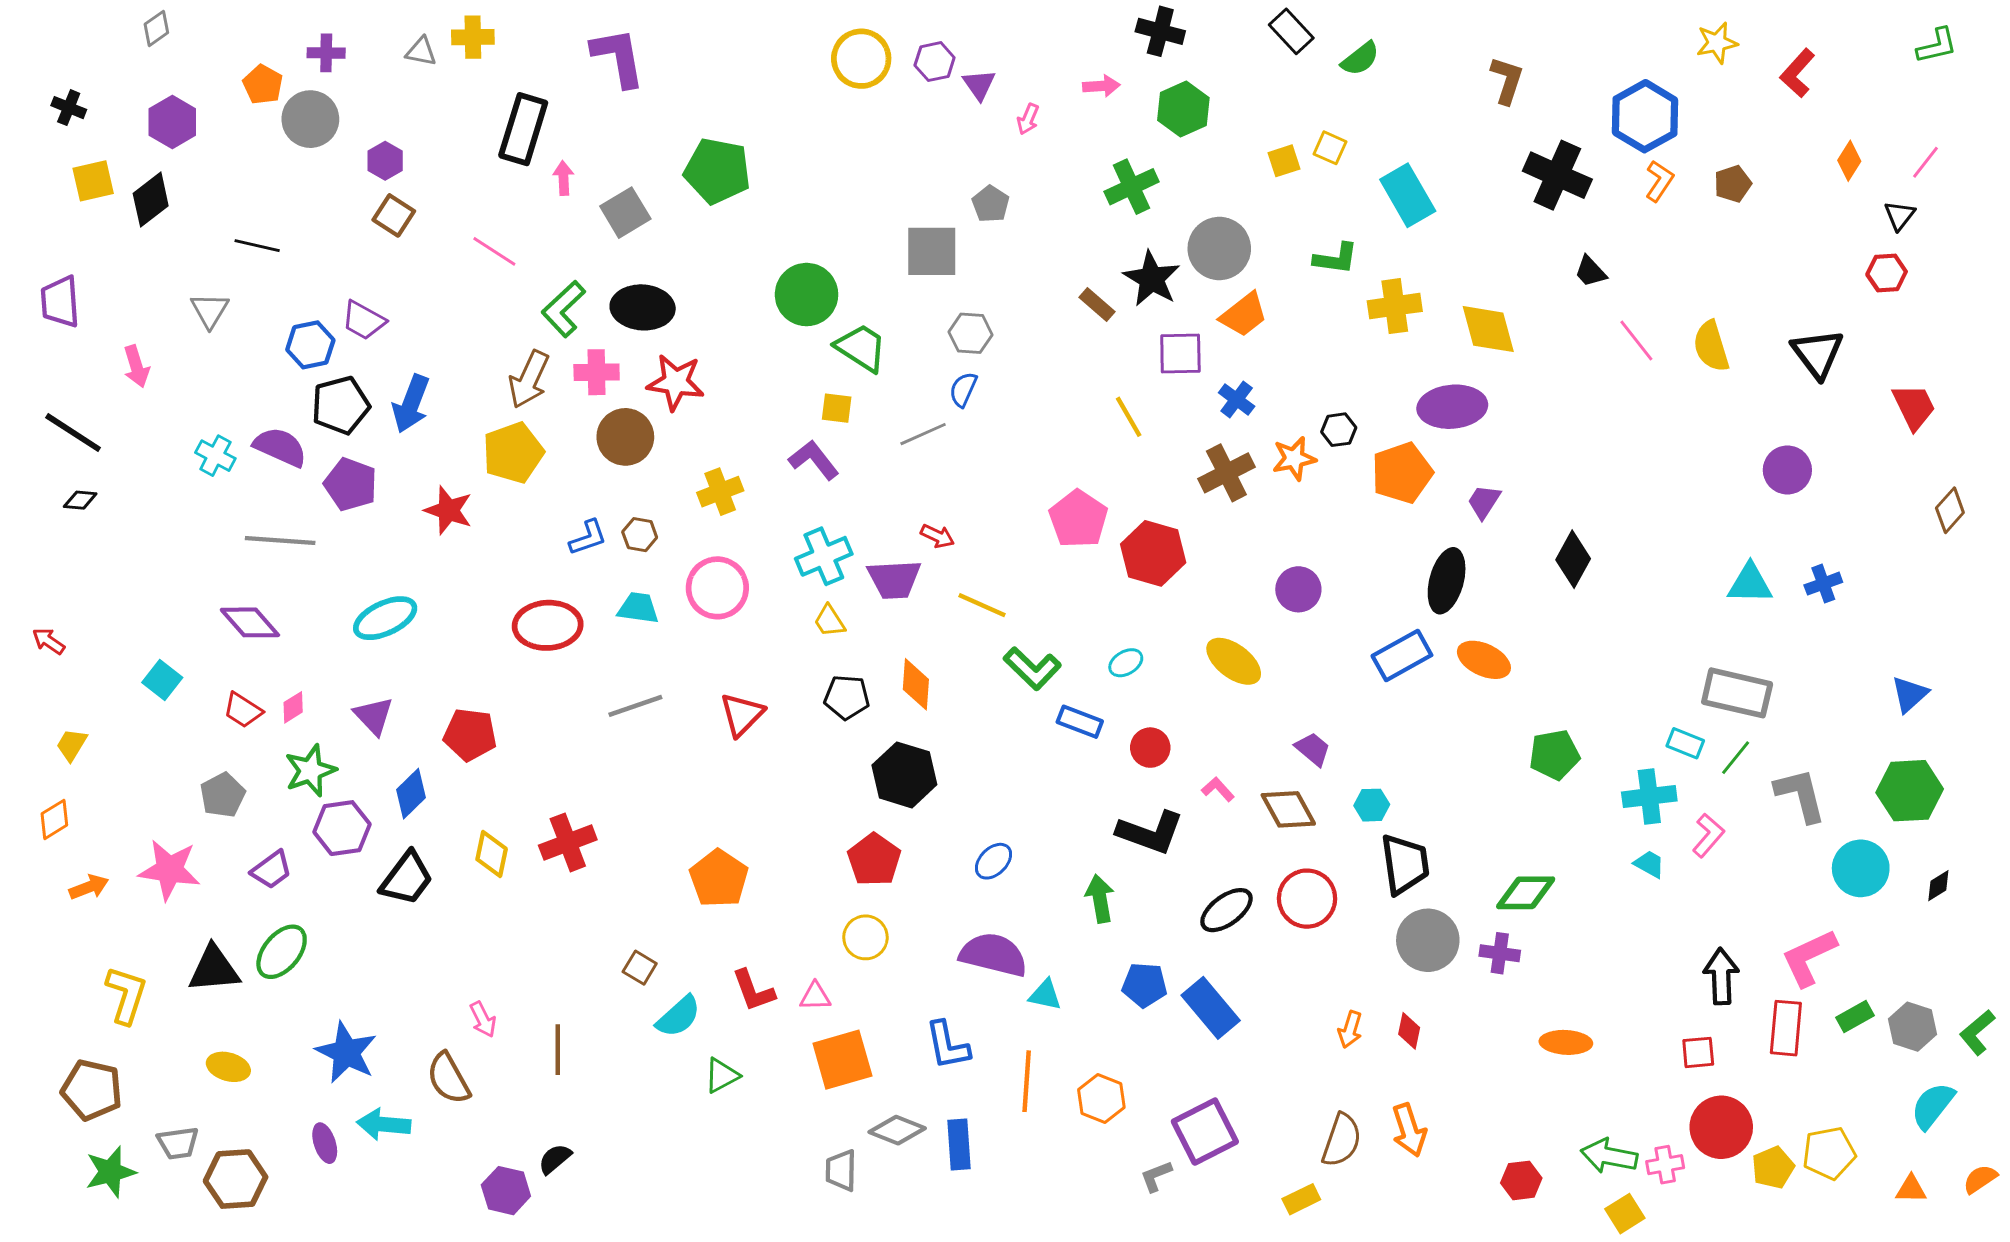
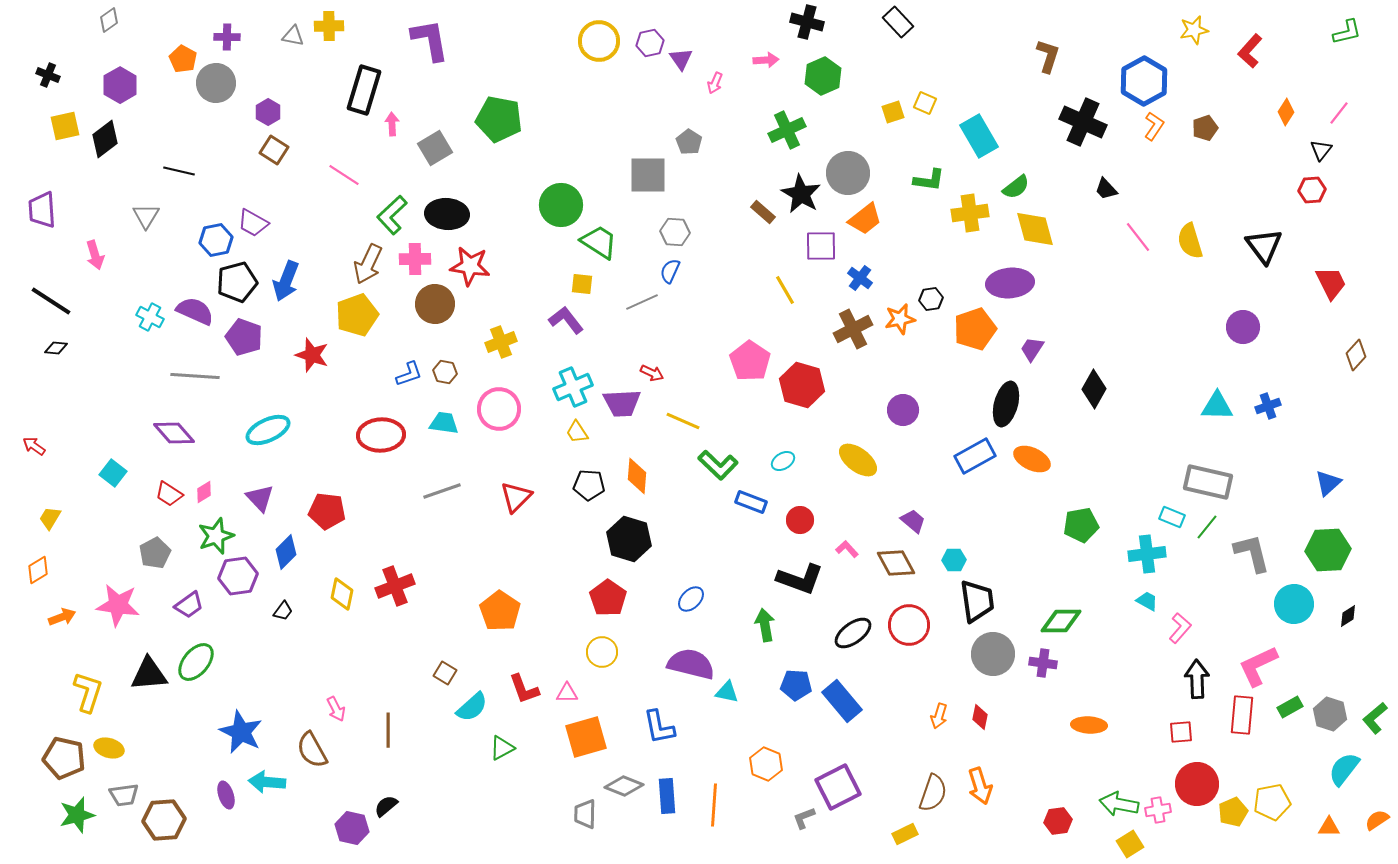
green semicircle: (1360, 59) -> (1016, 187), moved
pink L-shape: (1708, 835) -> (1180, 628), moved
black trapezoid: (407, 878) -> (283, 611), size x0.5
yellow ellipse: (228, 1067) -> (109, 748), moved
orange line: (1027, 1081) -> (714, 805), moved

